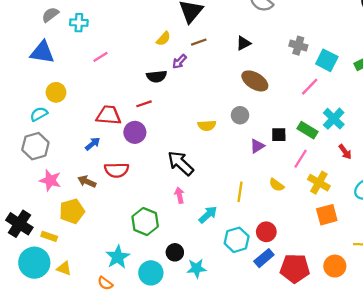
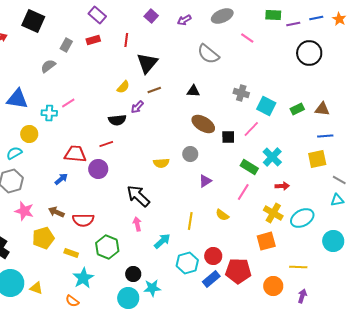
gray semicircle: (50, 15) -> (48, 66), moved
cyan cross: (79, 23) -> (49, 113), moved
black triangle: (243, 43) -> (193, 91), turned 32
black square: (279, 135) -> (228, 137), moved
red arrow: (345, 152) -> (282, 186), turned -56
red semicircle: (117, 170) -> (83, 220), moved
yellow cross: (319, 183) -> (273, 213), moved
yellow rectangle: (49, 236) -> (71, 253), moved
red pentagon: (295, 268) -> (238, 271), moved
cyan circle: (151, 273) -> (128, 298), moved

